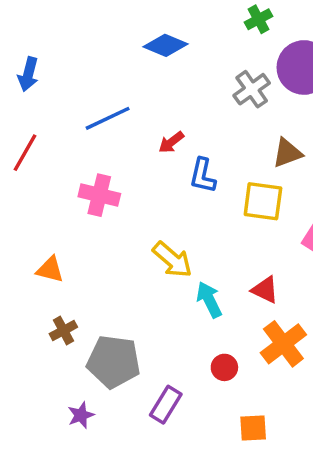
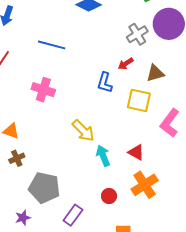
blue line: (108, 118) -> (52, 45), turned 36
red arrow: (171, 142) -> (126, 64), moved
brown cross: (63, 330) -> (17, 158), moved

